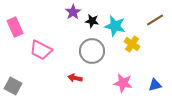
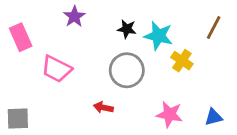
purple star: (73, 12) -> (74, 16), moved
brown line: (155, 20) -> (214, 28), turned -30
gray square: (13, 86) -> (18, 119), turned -30

